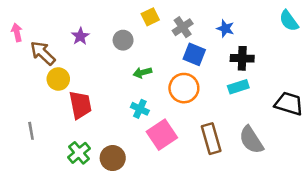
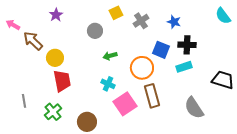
pink arrow: (17, 32) -> (13, 25), turned -48
purple star: (80, 36) -> (56, 15), moved
blue square: (194, 54) -> (161, 50), moved
yellow circle: (58, 79) -> (55, 58), moved
brown rectangle: (211, 139) -> (152, 96), moved
green cross: (79, 153) -> (53, 112), moved

